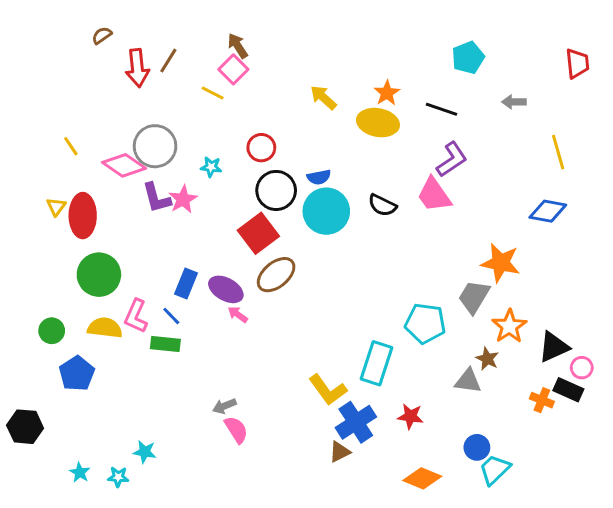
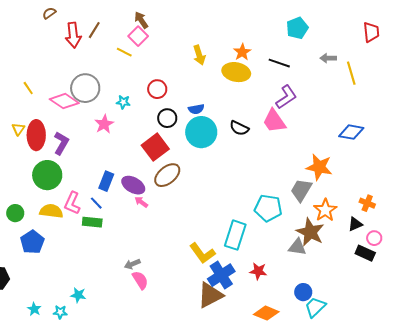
yellow arrow: (323, 97) -> (199, 55), turned -150
yellow line: (558, 152) -> (351, 73), moved
black circle: (276, 190) -> (167, 118), size x0.7
purple L-shape: (157, 198) -> (61, 143), moved, turned -135
black triangle: (554, 347) -> (355, 224), size x0.7
brown star: (487, 359) -> (310, 232), size x1.8
orange cross: (542, 400) -> (367, 203), moved
brown triangle: (340, 452) -> (210, 295), size x1.8

